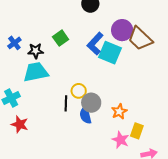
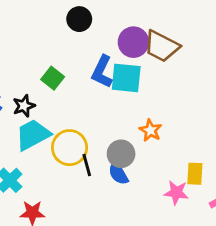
yellow circle: (79, 91) -> (70, 148), moved, size x1.6
orange star: (119, 111) -> (150, 130), moved

